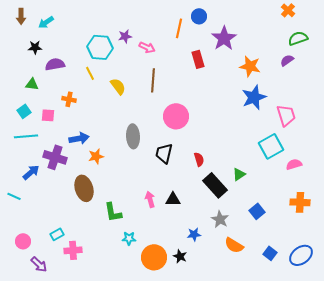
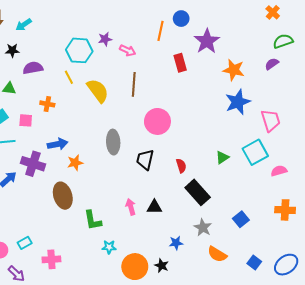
yellow semicircle: (118, 86) -> (98, 91), size x1.4
green triangle: (239, 174) -> (222, 157), moved
cyan rectangle: (57, 234) -> (25, 243), moved

